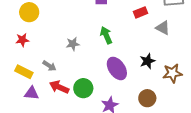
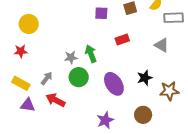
red rectangle: (141, 12) -> (122, 40), moved
green arrow: (106, 35) -> (91, 54), moved
gray arrow: (49, 66) -> (47, 78), turned -88
green circle: (83, 88) -> (79, 77), moved

